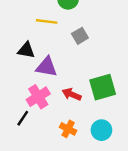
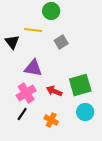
black triangle: (26, 50) -> (12, 42), moved, turned 42
black line: (23, 118) -> (22, 114), moved
cyan circle: (101, 130) -> (85, 112), moved

